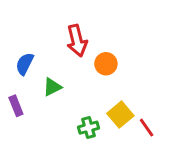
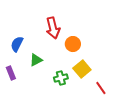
yellow square: (120, 115) -> (82, 69), moved
green cross: (89, 128) -> (61, 78), moved

